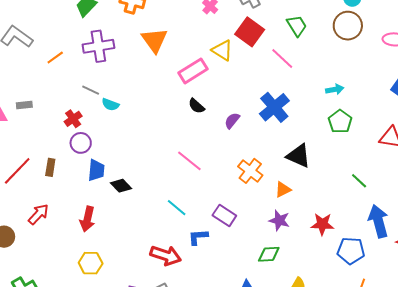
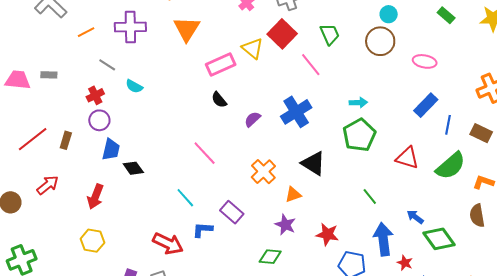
gray line: (91, 90) -> (107, 65), moved
green pentagon: (340, 121) -> (359, 135), size x1.4

